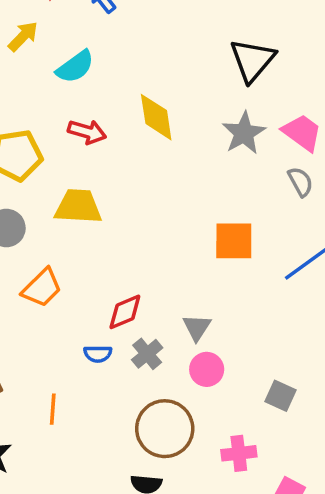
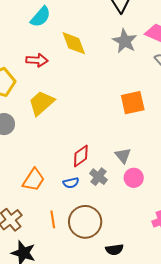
cyan semicircle: (75, 67) -> (40, 17), moved
yellow trapezoid: (78, 206) -> (41, 103), turned -32
orange trapezoid: (42, 288) -> (34, 180), moved
brown circle: (165, 429) -> (85, 222), moved

